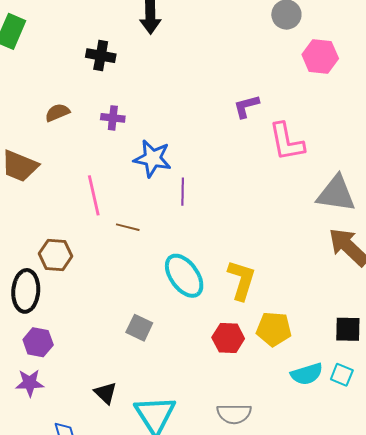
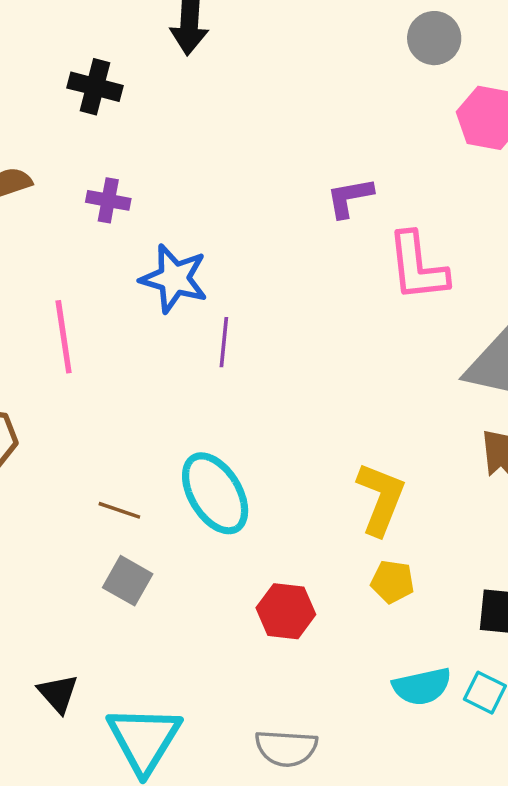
brown line: (128, 227) -> (119, 510), moved
yellow L-shape: (242, 280) -> (381, 499), moved
yellow pentagon: (274, 329) -> (392, 582), moved, size x0.7

